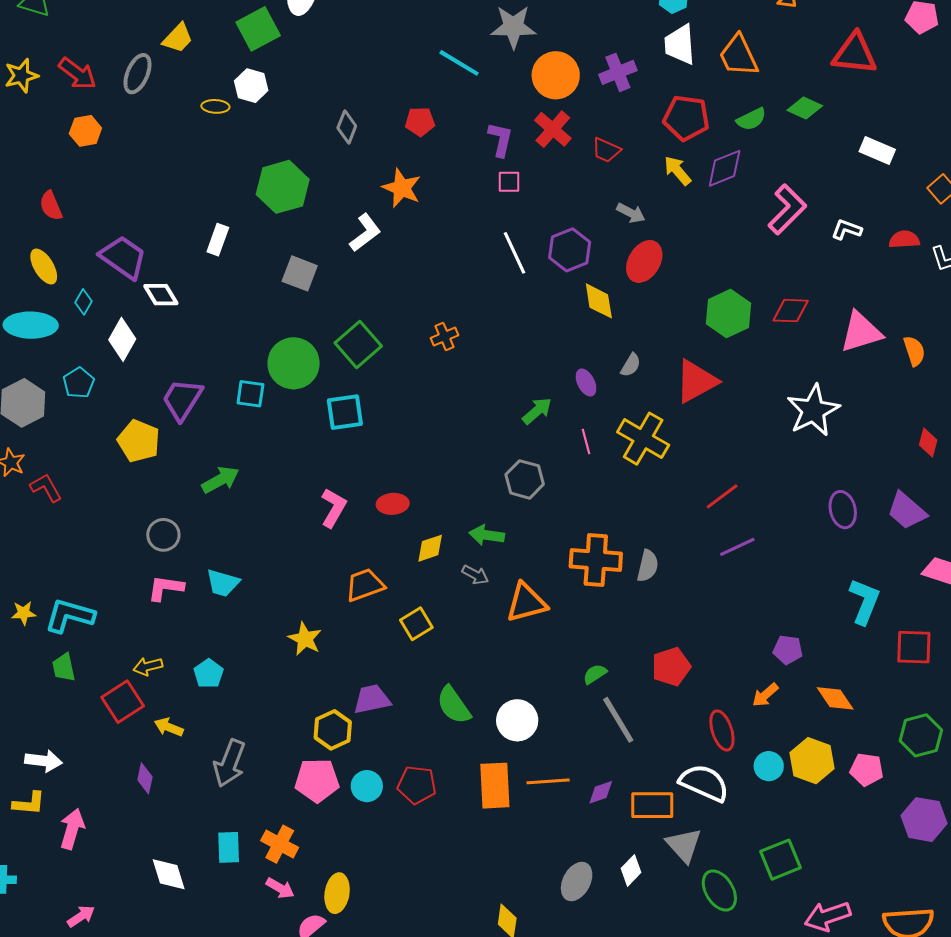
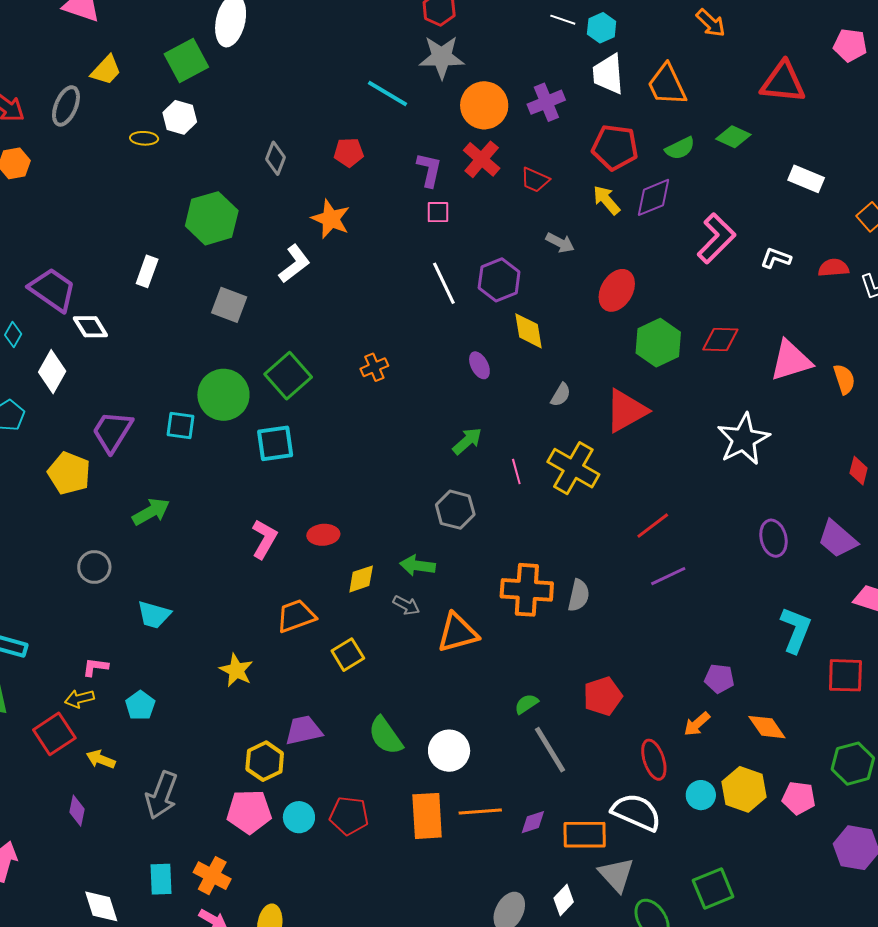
red ellipse: (644, 261) -> (617, 290), moved
purple ellipse: (586, 383) -> (479, 365), moved
pink L-shape: (166, 588) -> (95, 667), moved, size x0.7

